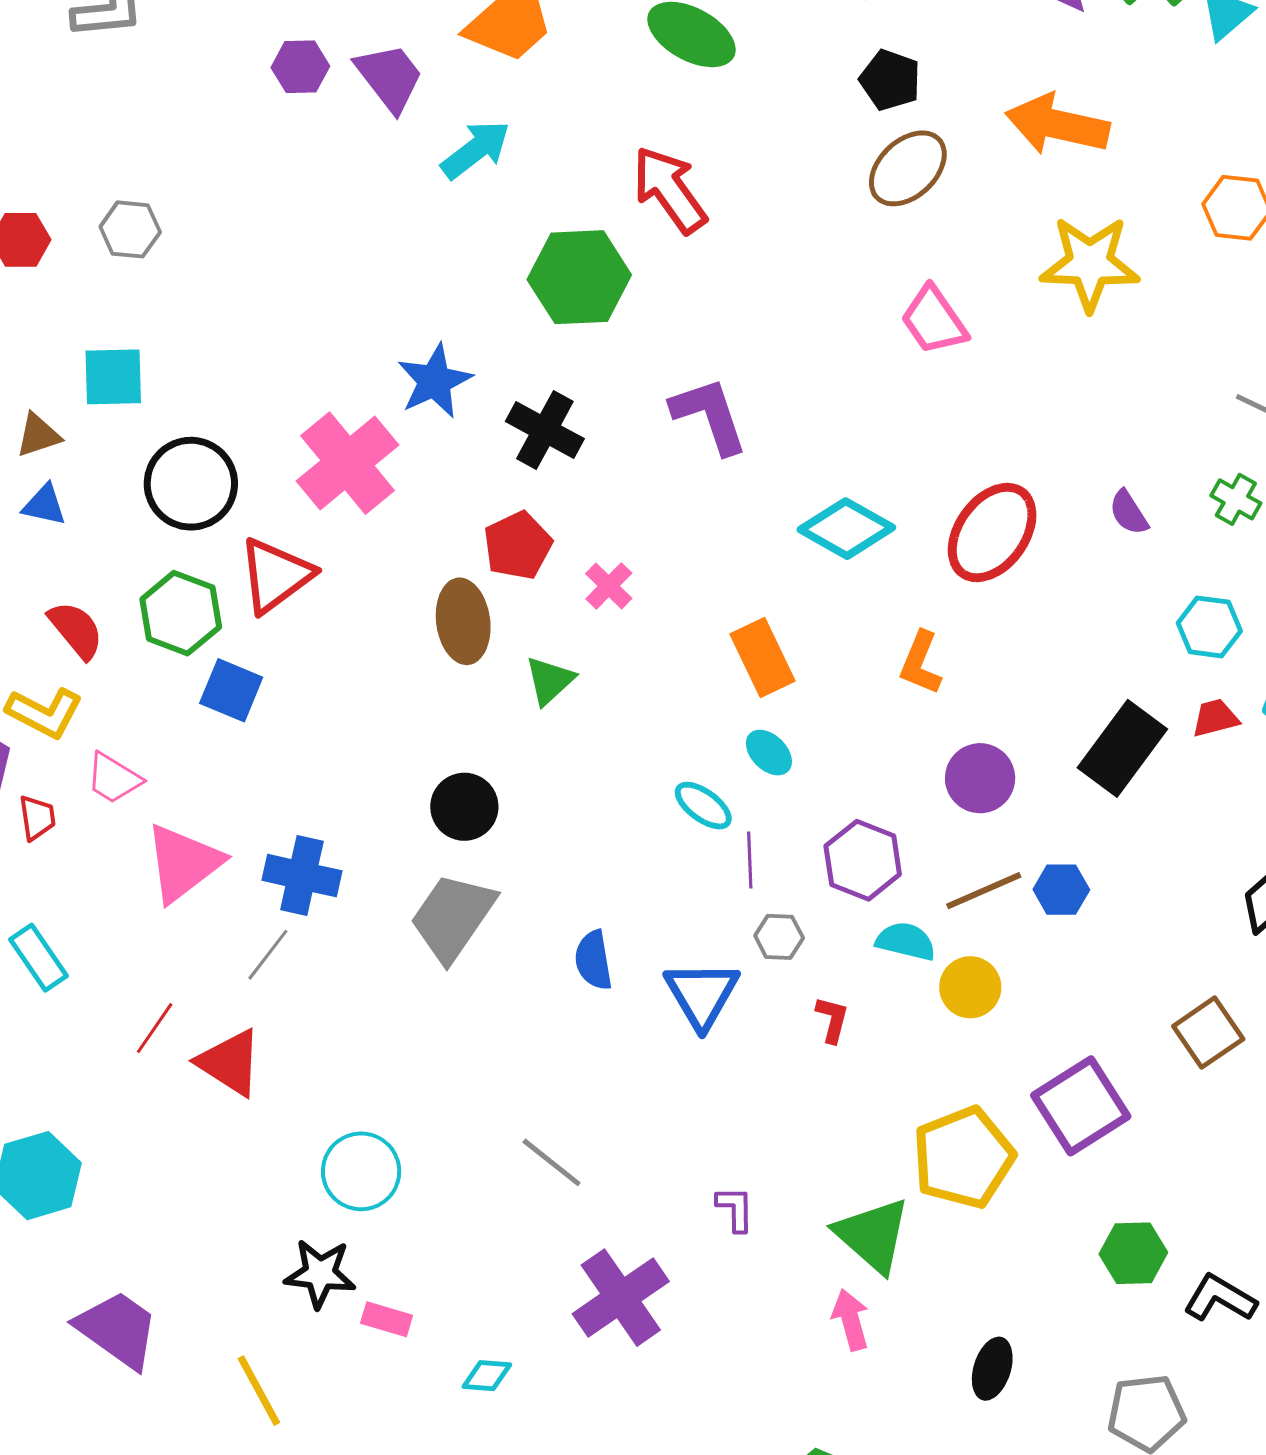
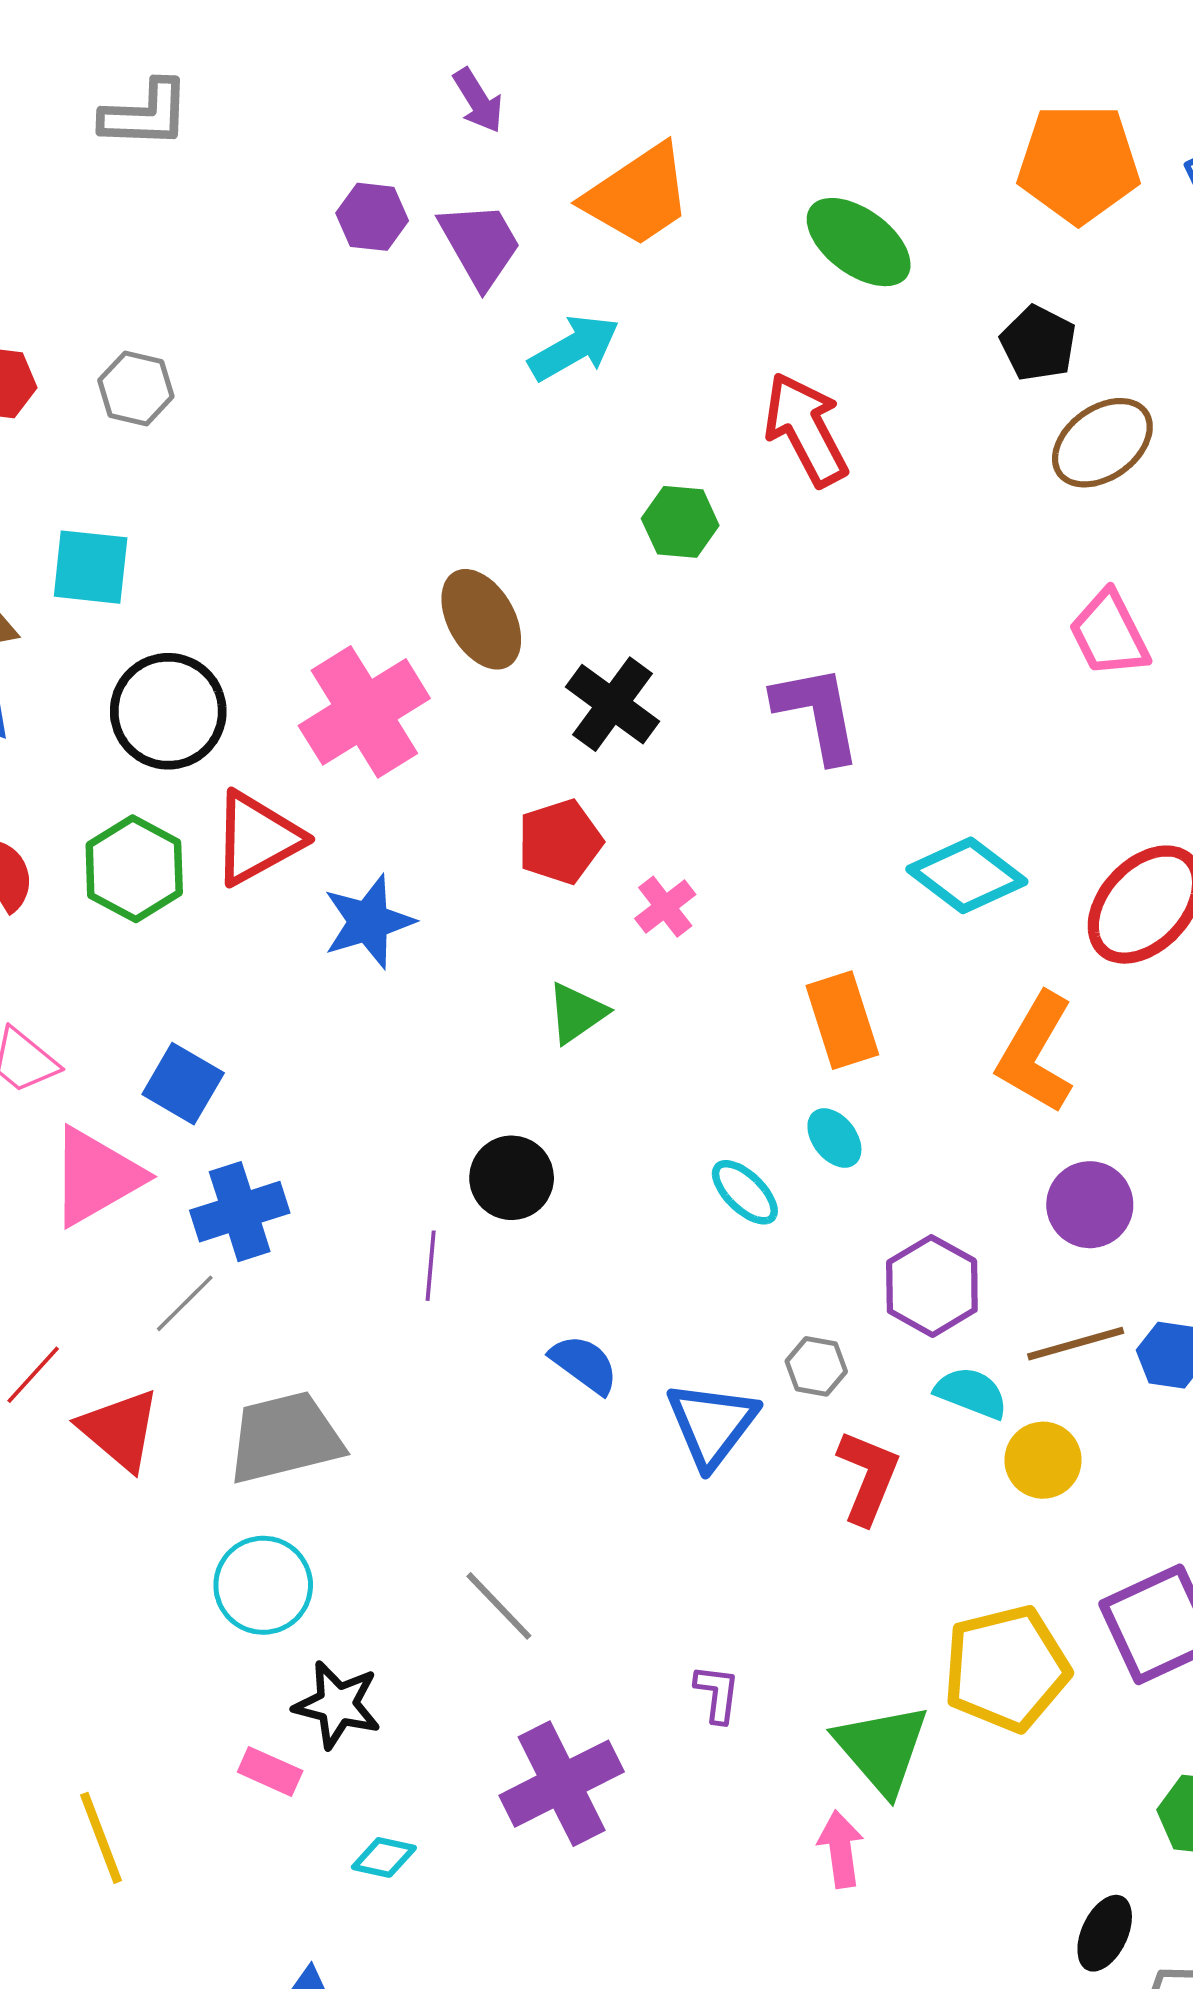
black pentagon: (890, 80) -> (1038, 343), moved
green hexagon: (579, 277) -> (680, 522), size x0.6
blue star: (435, 381) -> (369, 922), moved
brown ellipse: (463, 621) -> (481, 619), moved, turned -30
orange L-shape: (920, 663) -> (1036, 1053), size x1.5
blue square: (231, 690) -> (183, 1084), moved
black circle: (464, 807) -> (512, 1178), moved
purple line: (750, 860) -> (431, 1266), moved
blue cross: (302, 876) -> (240, 1212), turned -38
gray trapezoid: (453, 917) -> (285, 1438), moved, turned 34
blue semicircle: (593, 960) -> (584, 1364), turned 128
red L-shape: (832, 1020) -> (868, 1477), size x1.6
black star: (320, 1274) -> (337, 1705), moved
black ellipse: (992, 1369) -> (1105, 1933), moved

